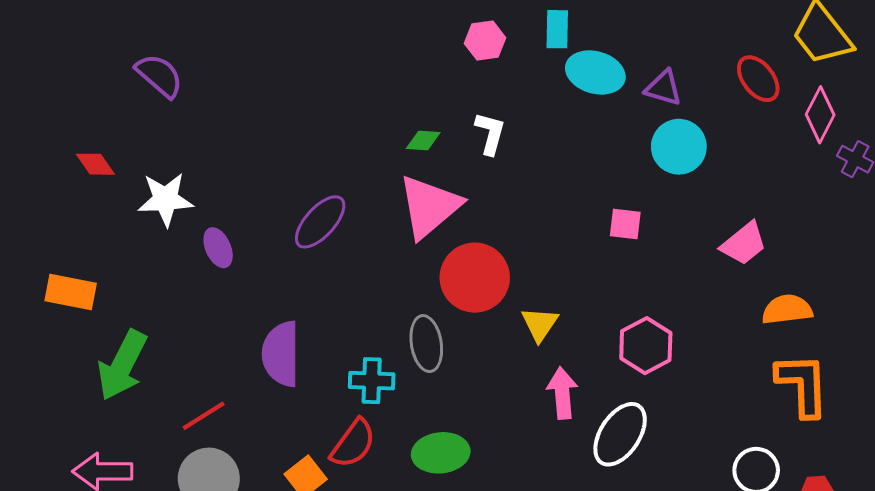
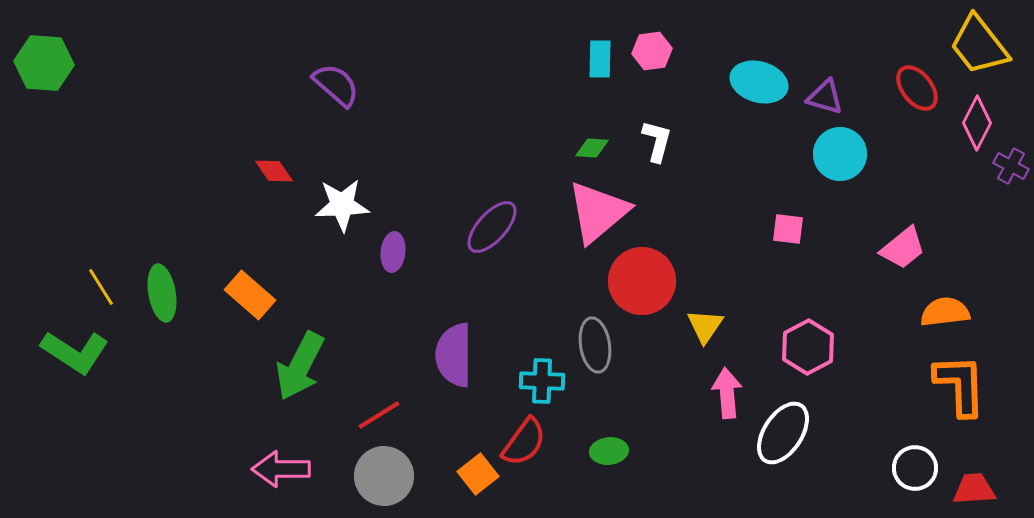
cyan rectangle: (557, 29) -> (600, 59), moved
purple ellipse: (218, 248) -> (393, 252), turned 30
orange rectangle: (71, 292) -> (250, 295), turned 30
green ellipse: (441, 453) -> (609, 451), size x0.7

